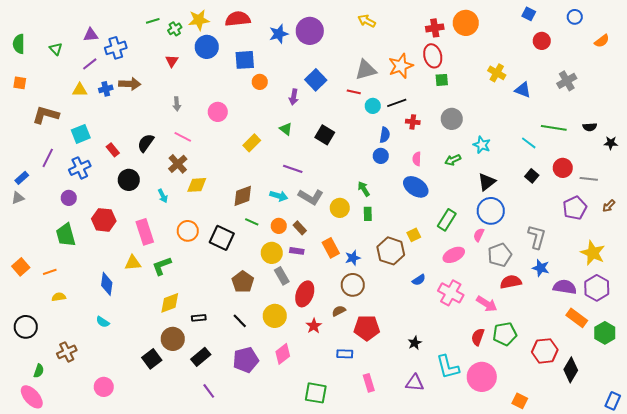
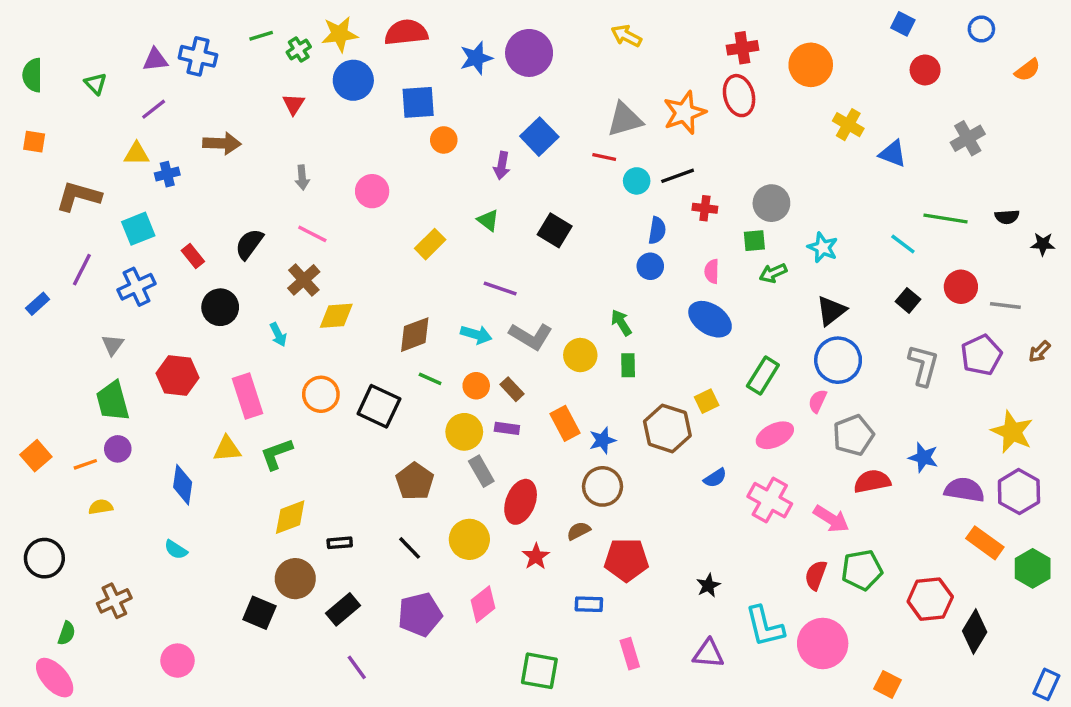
orange circle: (466, 23) -> (811, 65), moved
blue cross: (116, 48) -> (198, 56), moved, turned 30
green square: (442, 80) -> (754, 241), moved
blue cross: (106, 89) -> (167, 174), moved
gray triangle: (18, 198) -> (113, 345), moved, turned -32
purple circle: (69, 198) -> (118, 449), moved
gray L-shape: (537, 237) -> (923, 365), moved
black square: (152, 359) -> (259, 613), turned -30

